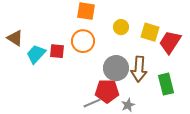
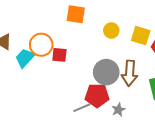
orange circle: (83, 41) -> (41, 45), moved
red square: (57, 51) -> (59, 55), moved

